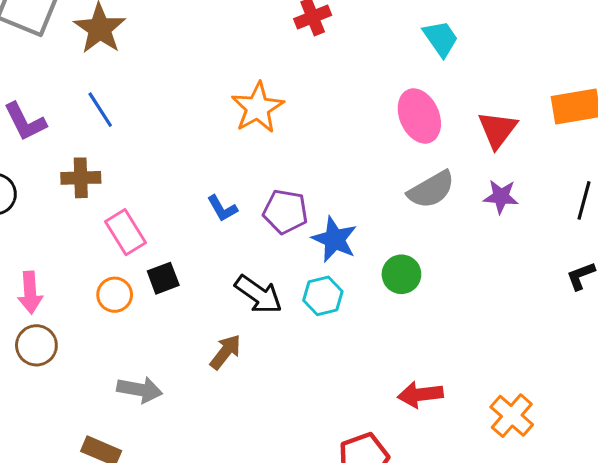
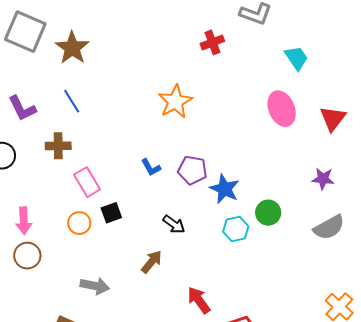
gray semicircle: (431, 190) -> (329, 227), moved
purple star: (501, 197) -> (323, 179), moved
black arrow: (258, 294) -> (174, 224), size x0.7
cyan hexagon: (323, 296) -> (236, 229), moved
red arrow: (420, 394) -> (199, 300), moved, turned 60

